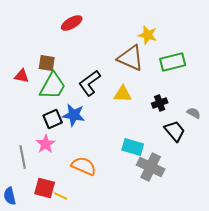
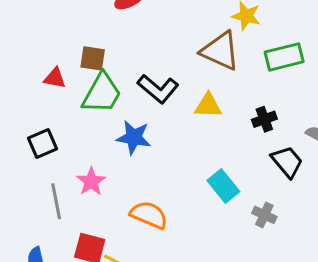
black L-shape: (90, 83) -> (158, 89), turned -104
black square: (53, 119) -> (43, 144), moved
cyan rectangle: (133, 147) -> (223, 186), turned 35
gray cross: (151, 167) -> (264, 215), moved, size x0.6

